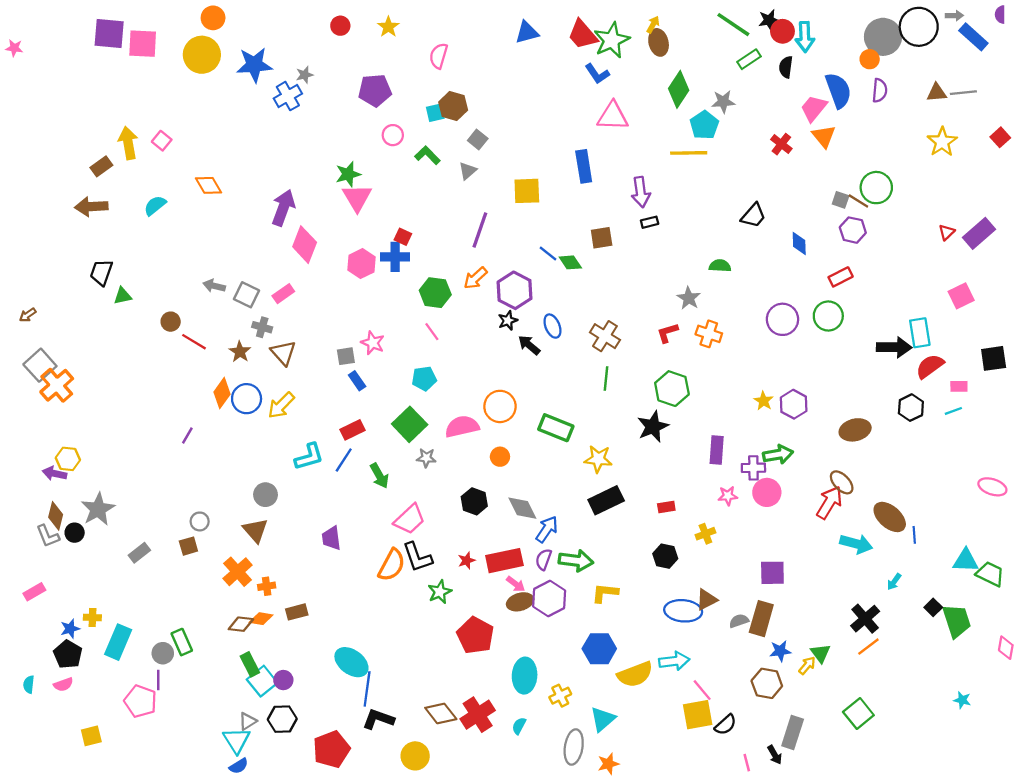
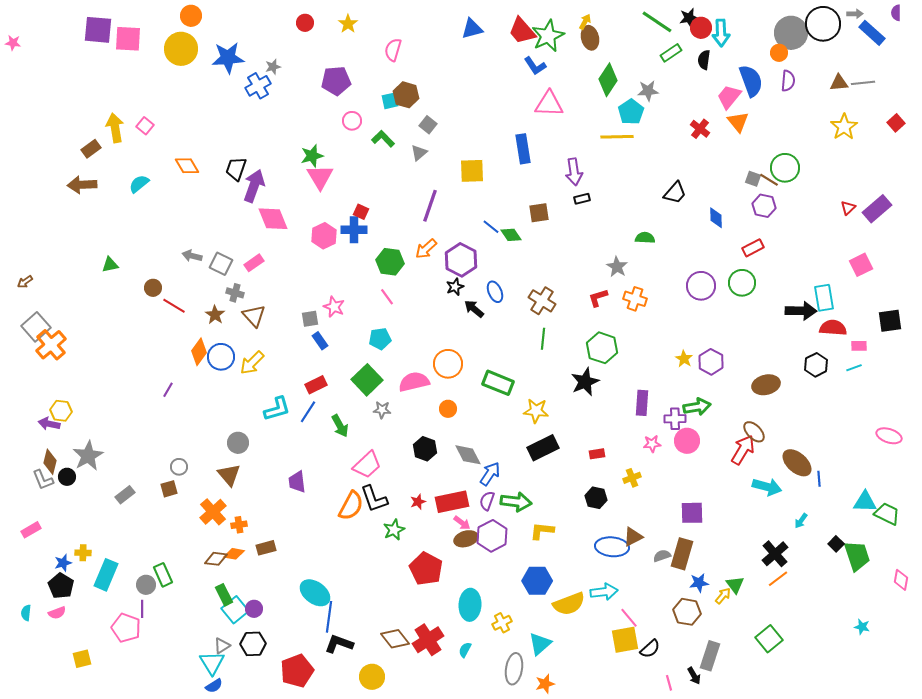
pink diamond: (305, 245) -> (273, 219), turned -44
black trapezoid: (101, 272) -> (236, 169), moved
red semicircle: (930, 366) -> (833, 328), turned 40

